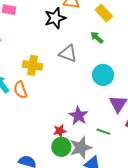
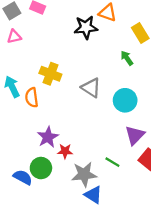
gray triangle: (68, 53) -> (91, 88), moved
purple star: (78, 116) -> (48, 137), moved
green circle: (61, 147) -> (41, 168), moved

